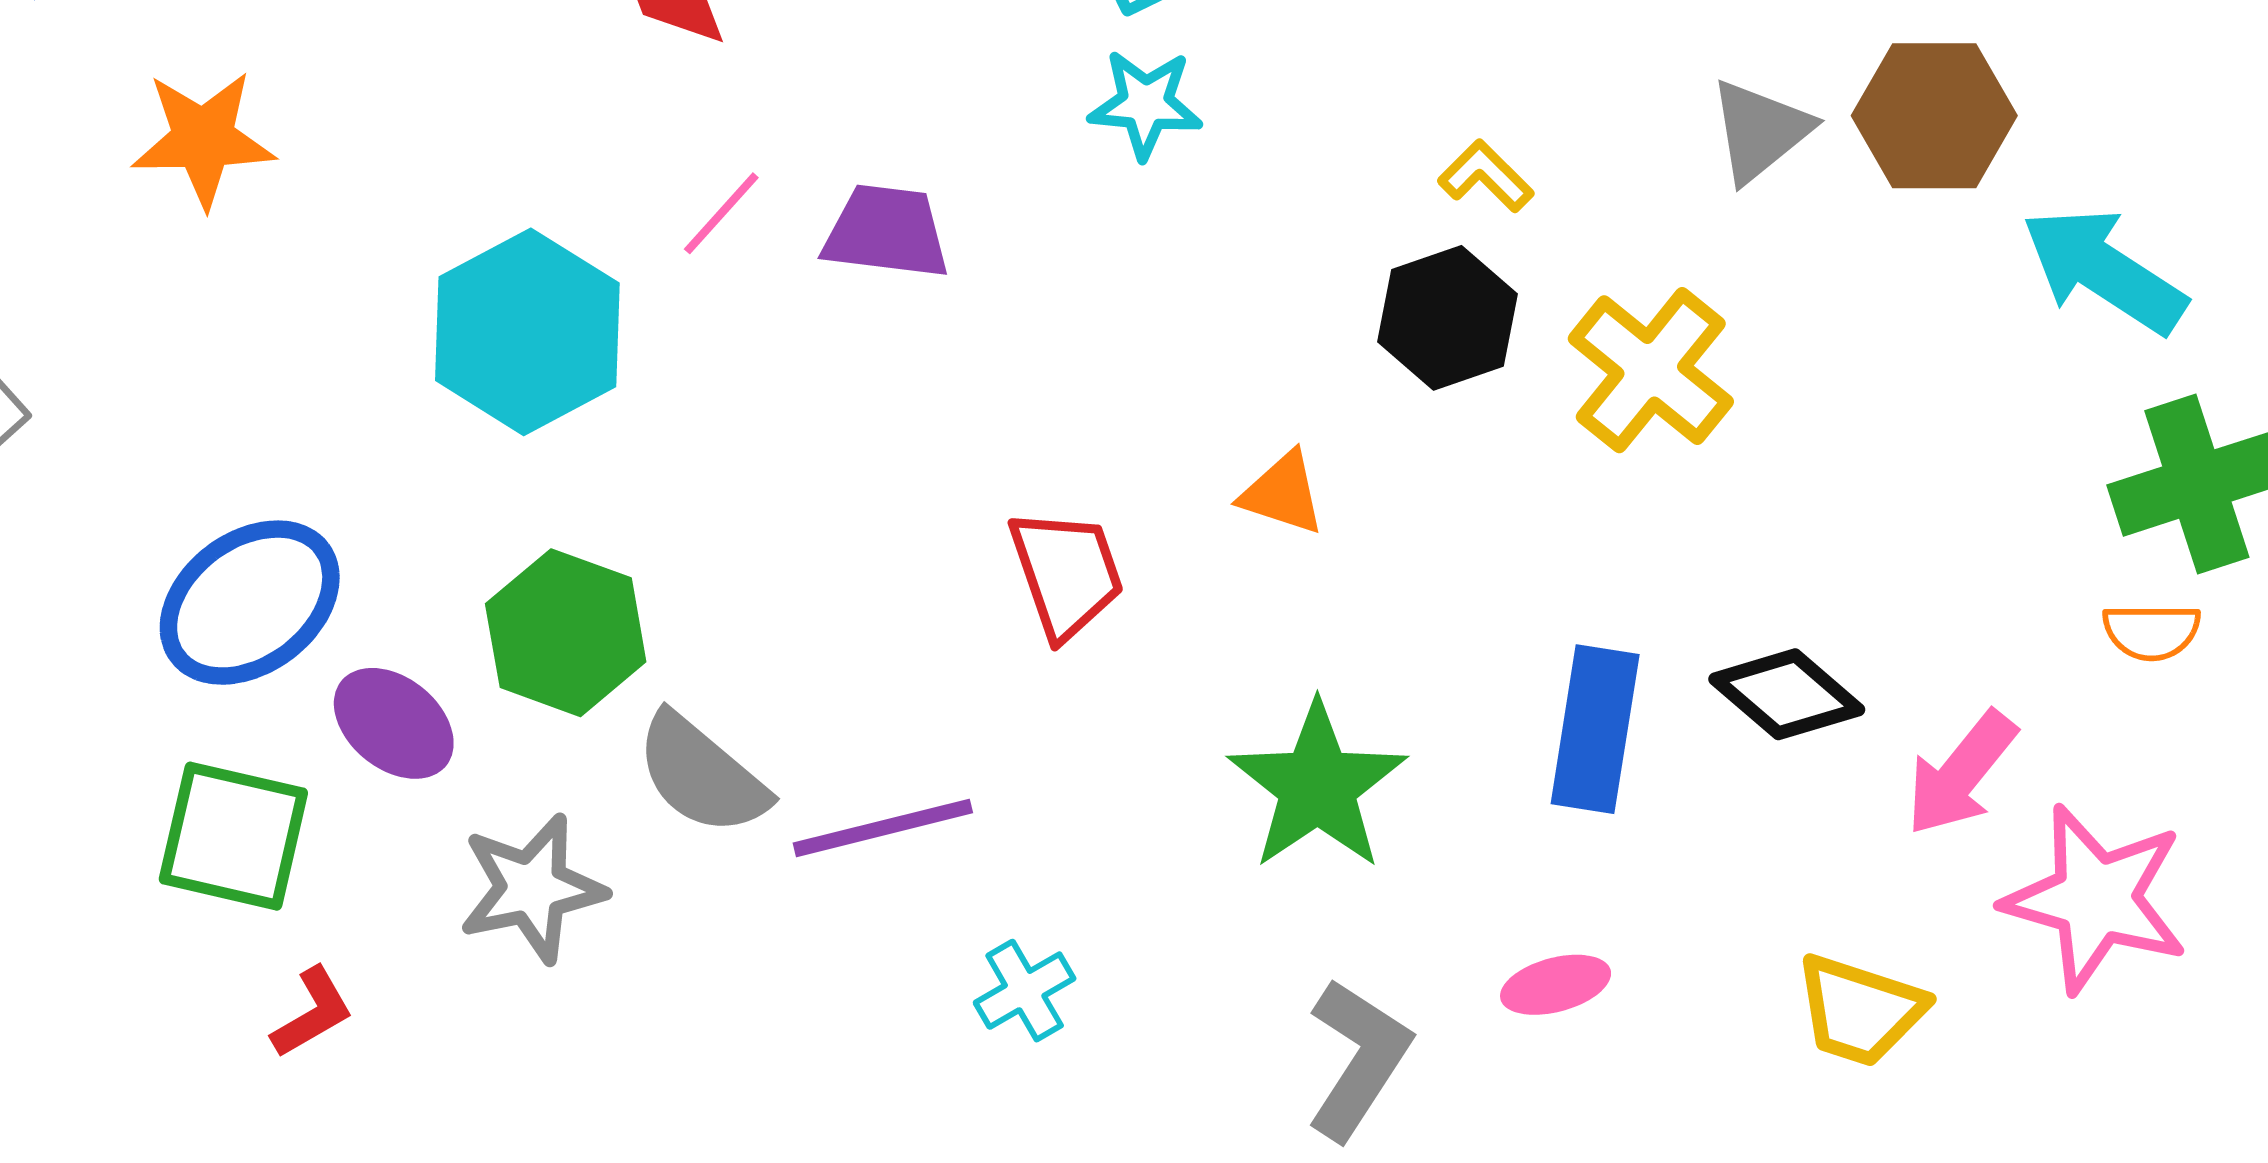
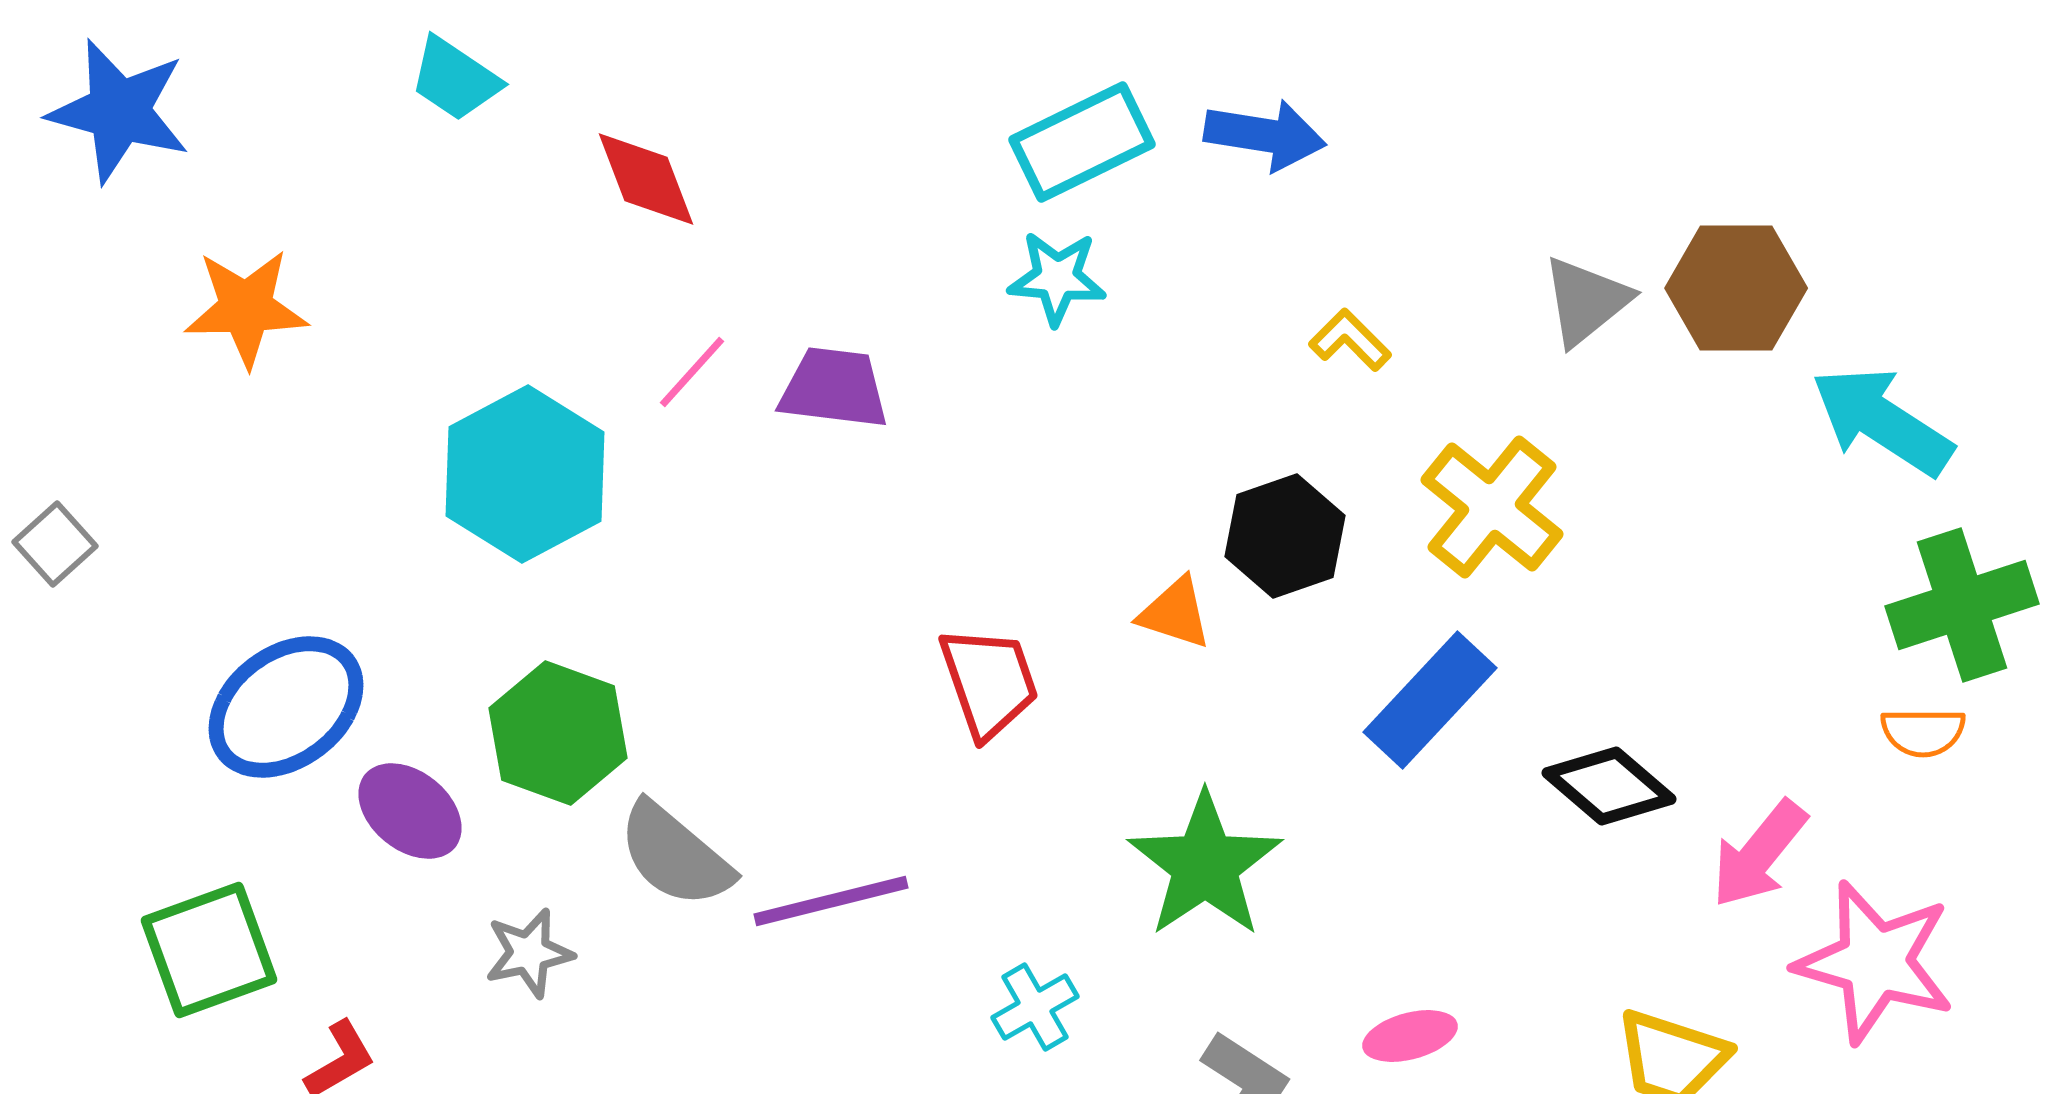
black hexagon: (1447, 318) -> (1285, 536), moved
blue rectangle: (1595, 729) -> (1430, 700), moved, turned 34
green square: (233, 836) -> (209, 950), moved, turned -33
gray star: (532, 888) -> (529, 953), size x0.7
cyan cross: (1025, 991) -> (1035, 1007), moved

